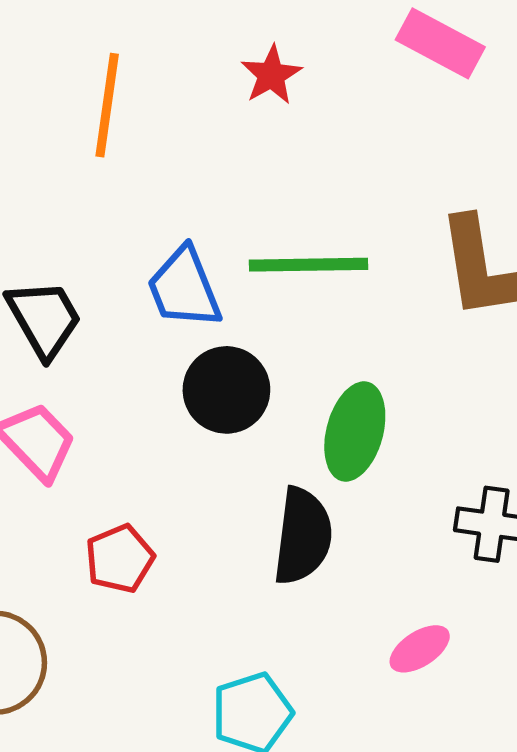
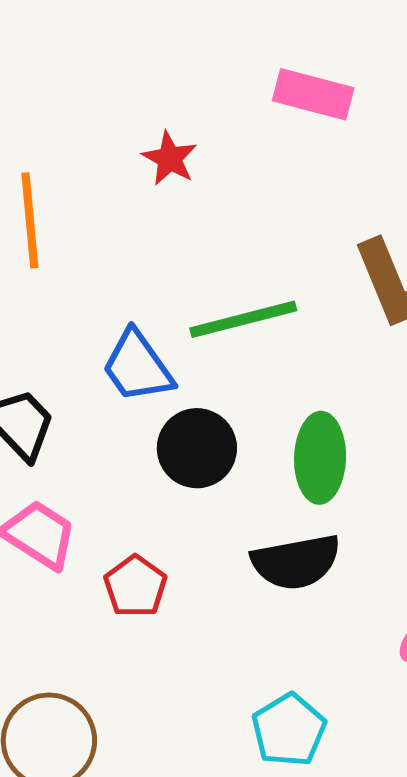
black semicircle: (303, 536) -> (296, 562), turned 86
red pentagon: (120, 559) -> (135, 586), moved

